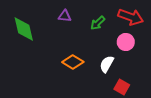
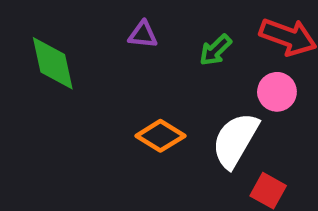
white semicircle: (107, 64) -> (235, 140), size x1.5

